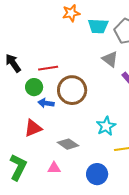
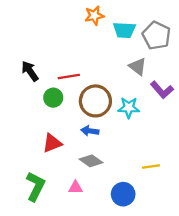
blue arrow: (46, 103) -> (90, 131), moved
cyan star: (106, 126) -> (129, 108), moved, turned 30

